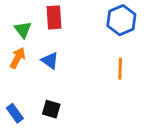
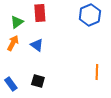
green triangle: (23, 30) -> (17, 22), turned 32
orange line: (120, 69) -> (97, 72), moved

